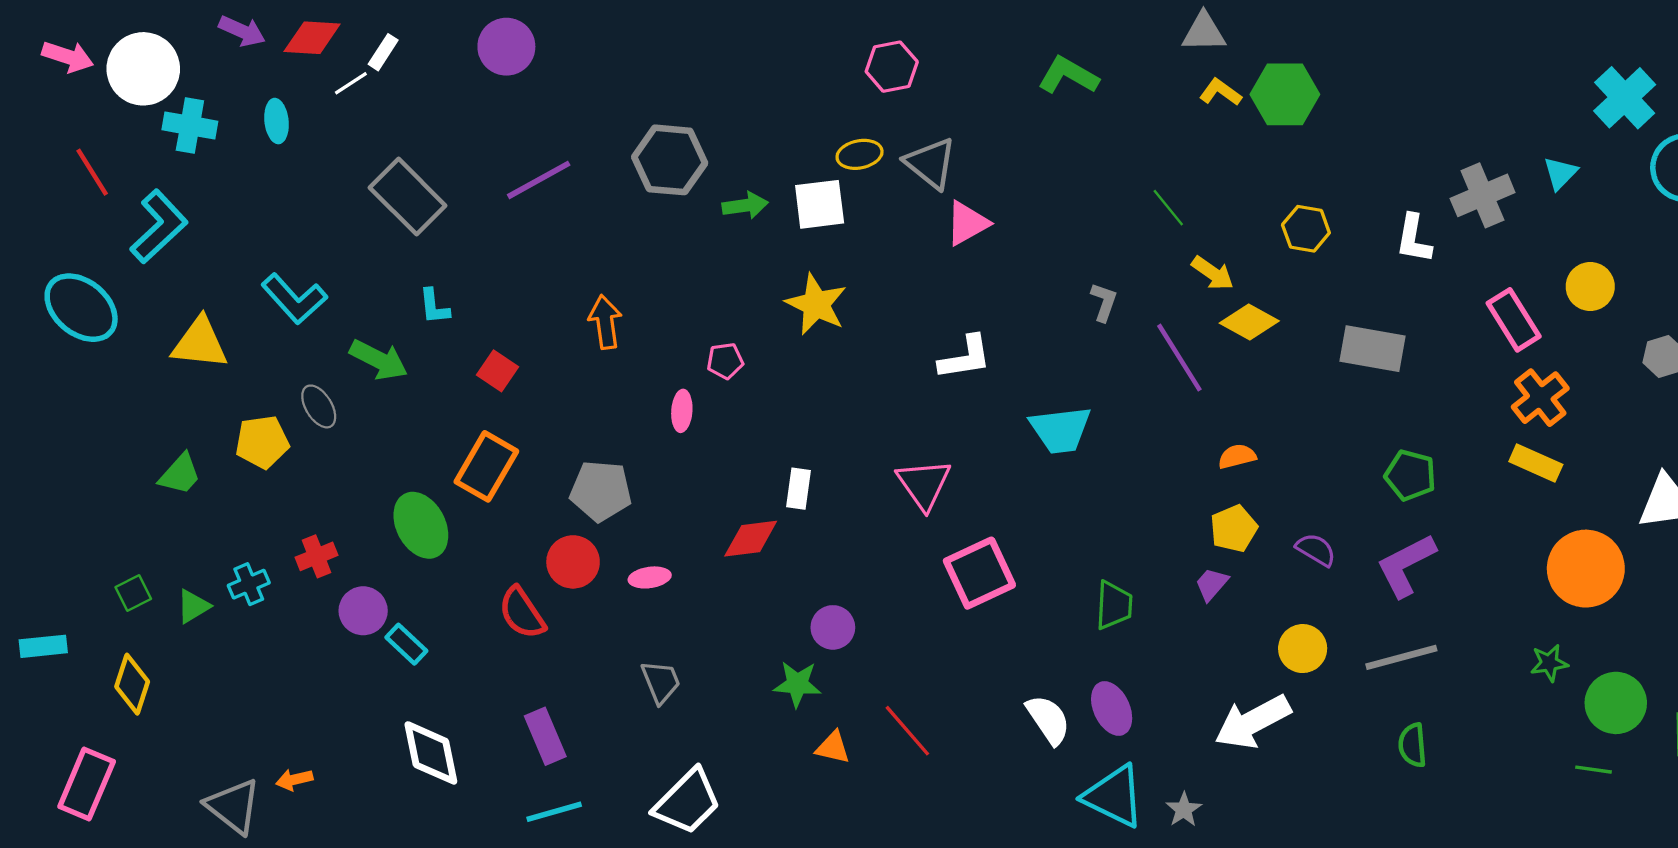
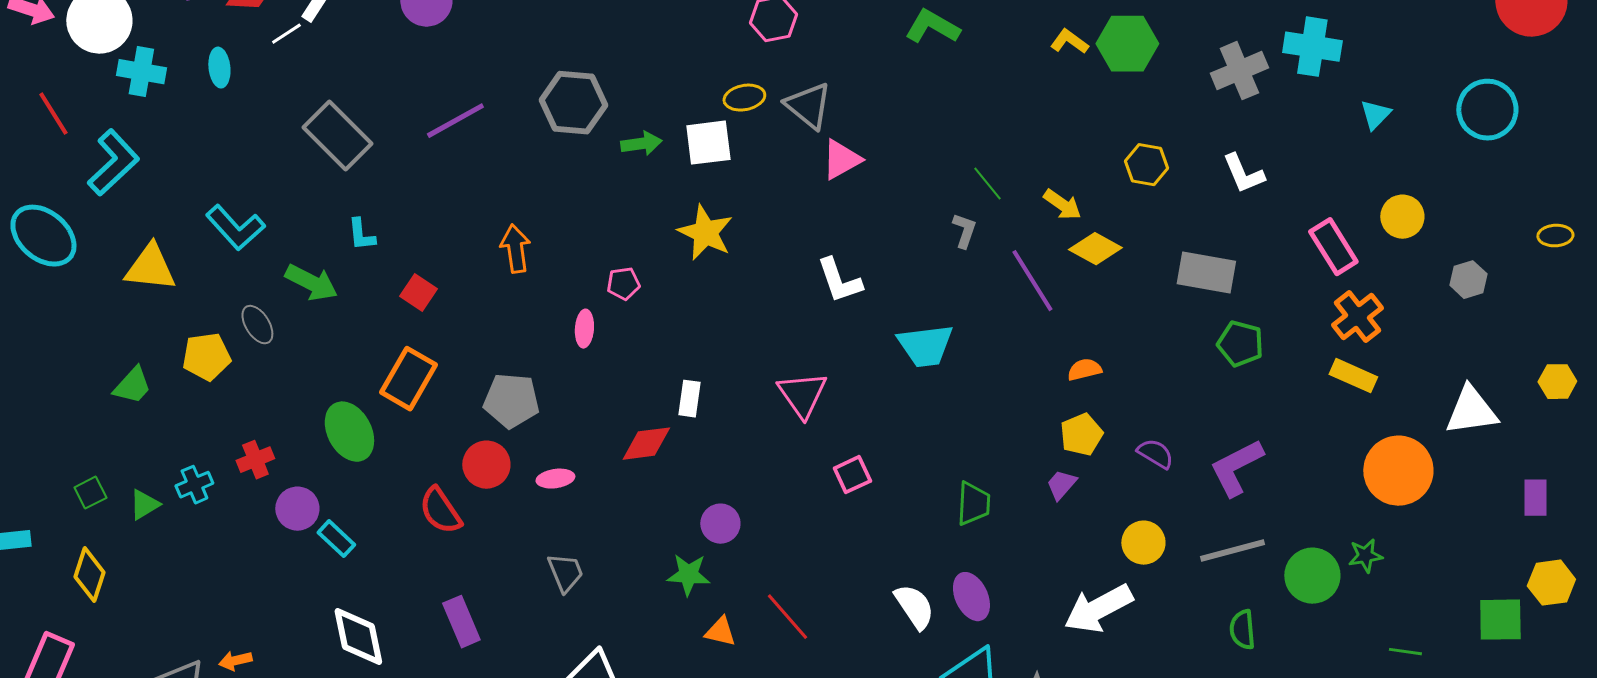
cyan cross: (1625, 98) -> (1312, 47), moved, turned -38
gray cross: (1483, 195) -> (1239, 71), moved
green line: (1168, 208) -> (987, 184), moved
white L-shape: (1414, 239) -> (1243, 174), turned -33
white L-shape: (965, 358) -> (839, 281), turned 80
green pentagon: (1410, 475) -> (1240, 344), moved
pink square: (979, 573) -> (852, 475), size x0.6
green circle: (1616, 703) -> (1312, 576), moved

